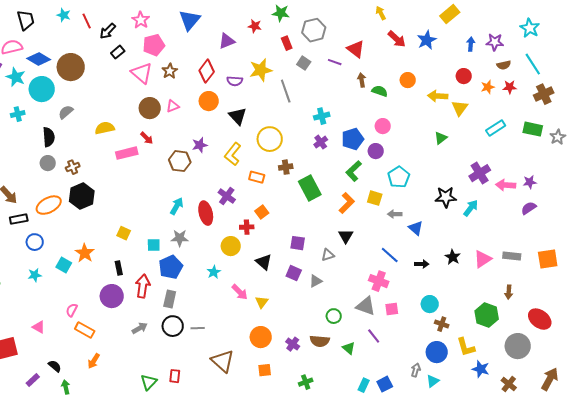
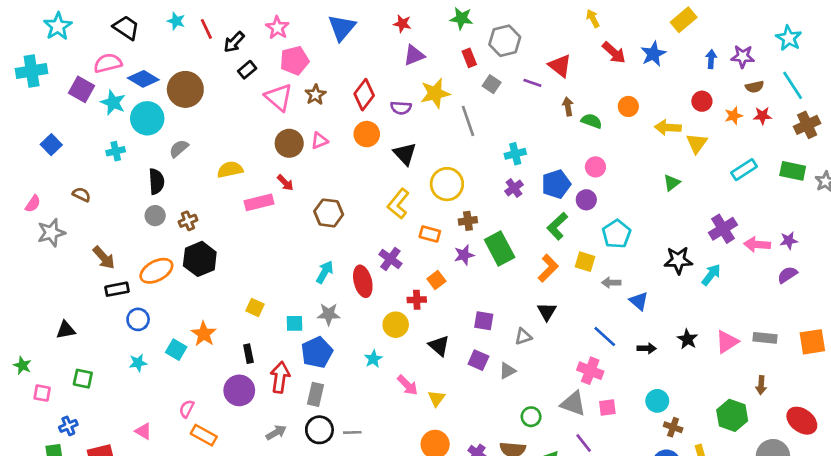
black trapezoid: (26, 20) -> (126, 28), turned -40
red star: (255, 26) -> (402, 24), moved
purple triangle: (227, 41) -> (414, 55), moved
purple star: (200, 145) -> (464, 255), moved

